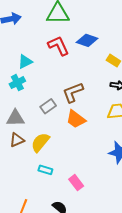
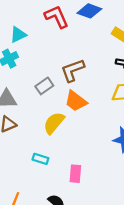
yellow semicircle: (40, 142) -> (54, 123), moved
pink rectangle: (76, 183) -> (75, 174), turned 42

